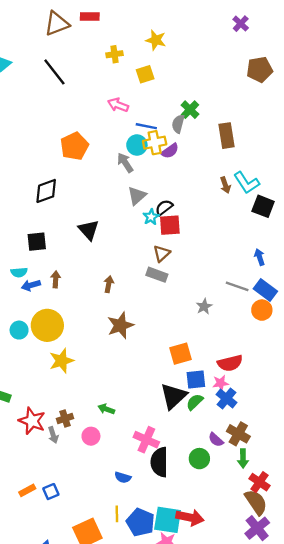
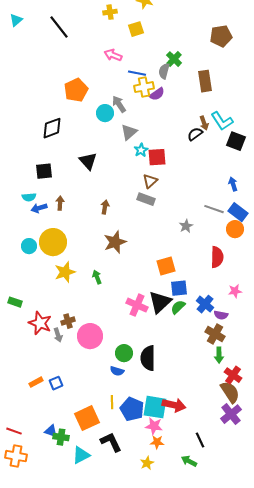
brown pentagon: (260, 70) -> (221, 36), moved
cyan circle: (137, 145) -> (105, 113), moved
black semicircle: (164, 207) -> (195, 134), moved
red semicircle: (230, 363) -> (217, 257), moved, turned -75
pink star: (221, 383) -> (235, 291), moved
green arrow: (106, 409) -> (97, 277), moved, turned 48
pink circle: (91, 436) -> (90, 336), size x1.6
pink cross: (146, 440) -> (137, 305), moved
purple semicircle: (216, 440) -> (221, 315), moved, turned -32
green circle: (199, 459) -> (124, 353), moved

